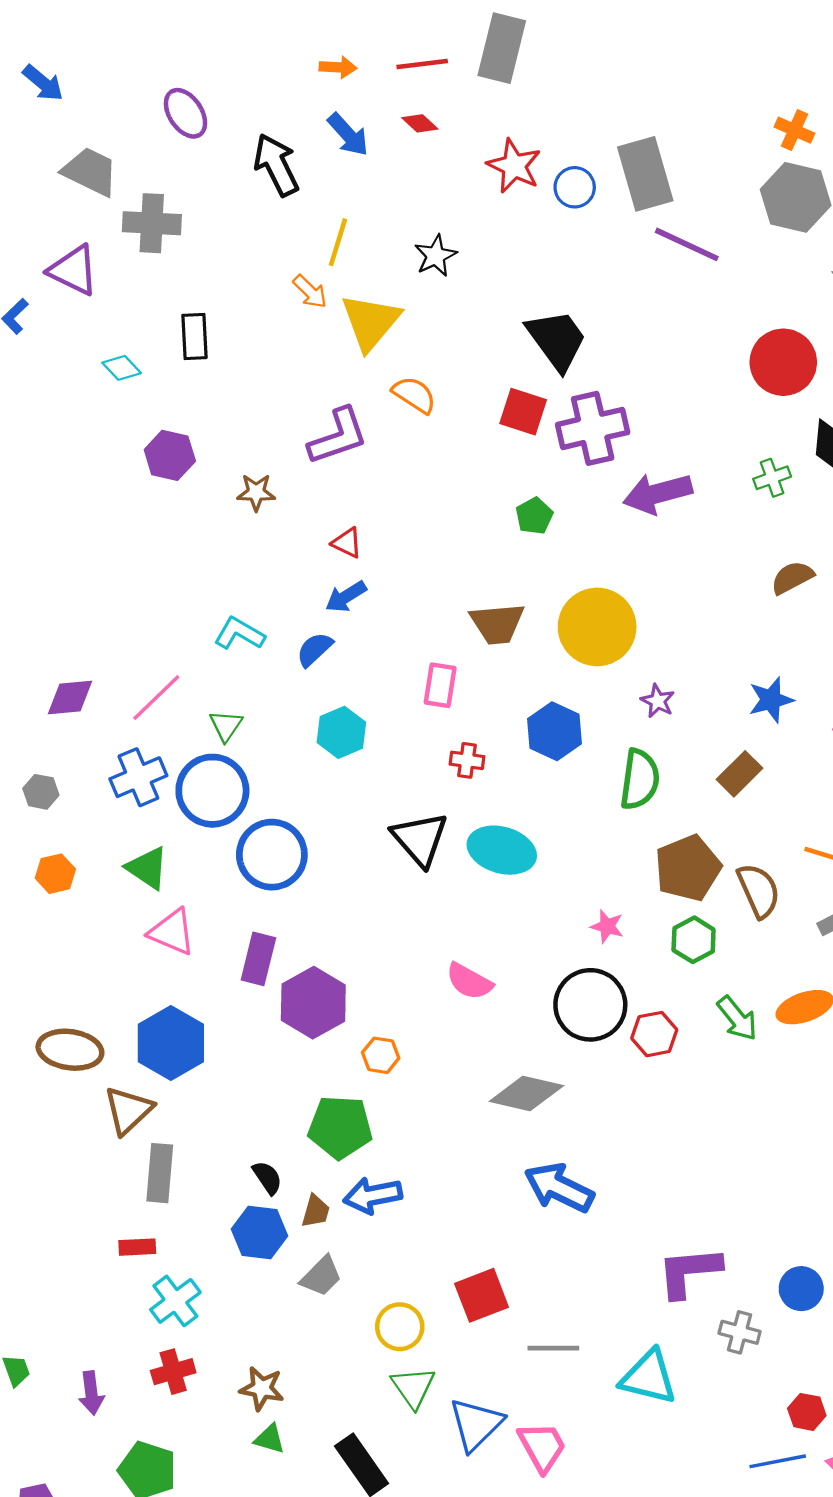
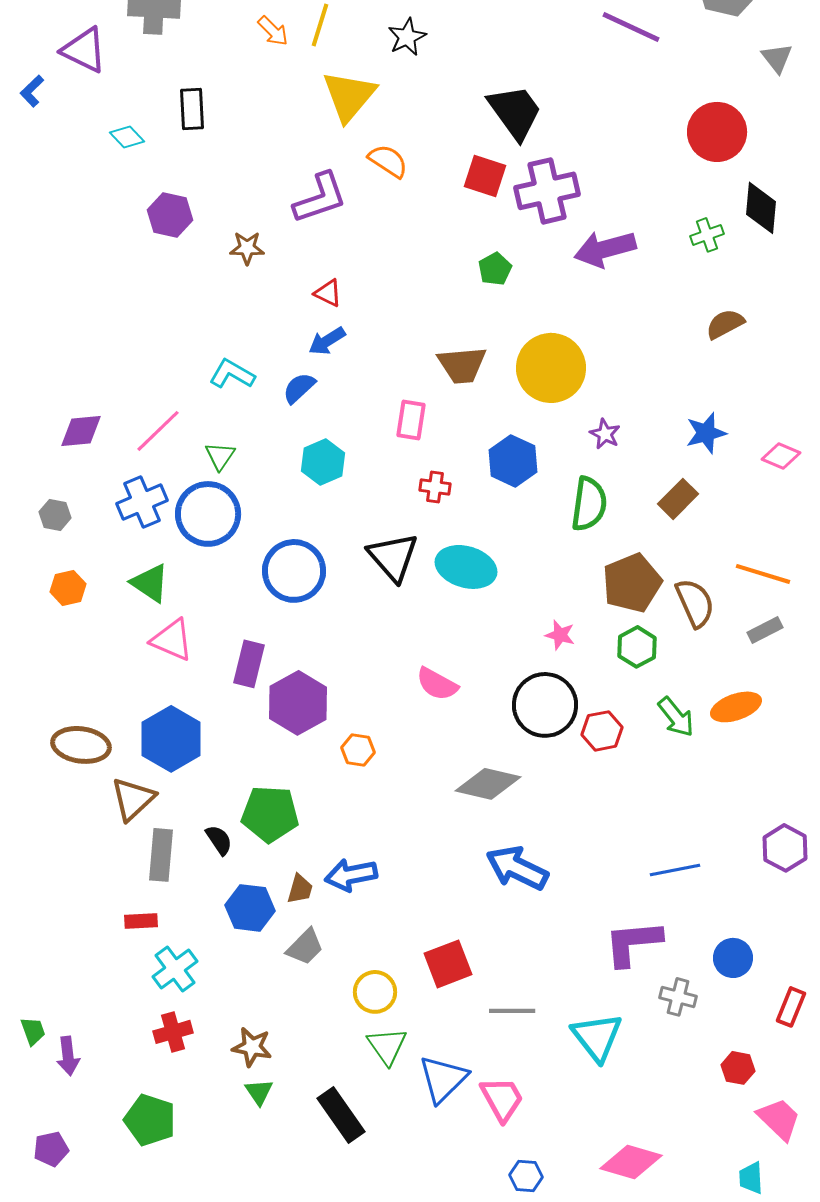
orange arrow: (310, 292) -> (273, 31), moved
blue circle: (272, 855) -> (294, 571), moved
green pentagon: (340, 1127) -> (270, 814), moved
black semicircle: (267, 1178) -> (219, 840), moved
cyan triangle: (649, 1377) -> (597, 1037), turned 38
purple arrow: (91, 1393) -> (68, 1056), moved
green triangle: (270, 1439) -> (259, 1092), turned 40
blue line: (778, 1461) -> (675, 870), moved

